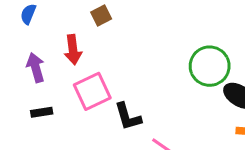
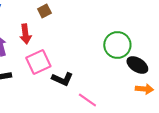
black L-shape: (128, 117) -> (62, 79), turned -50

